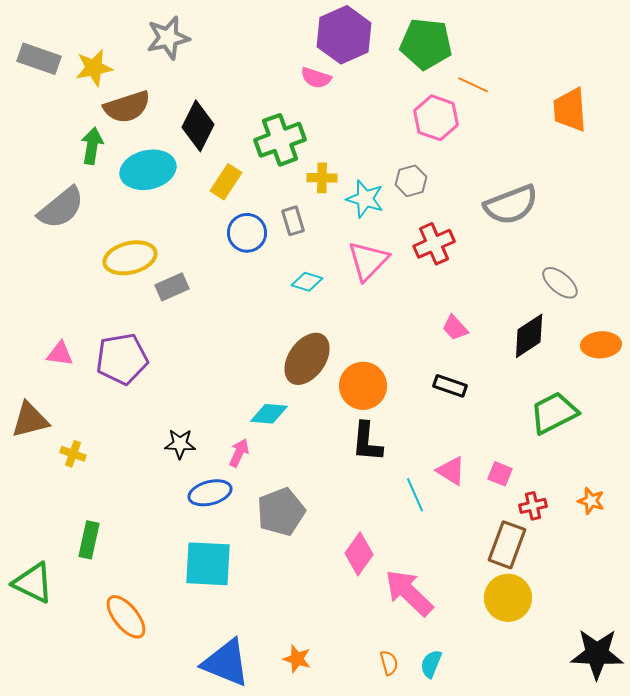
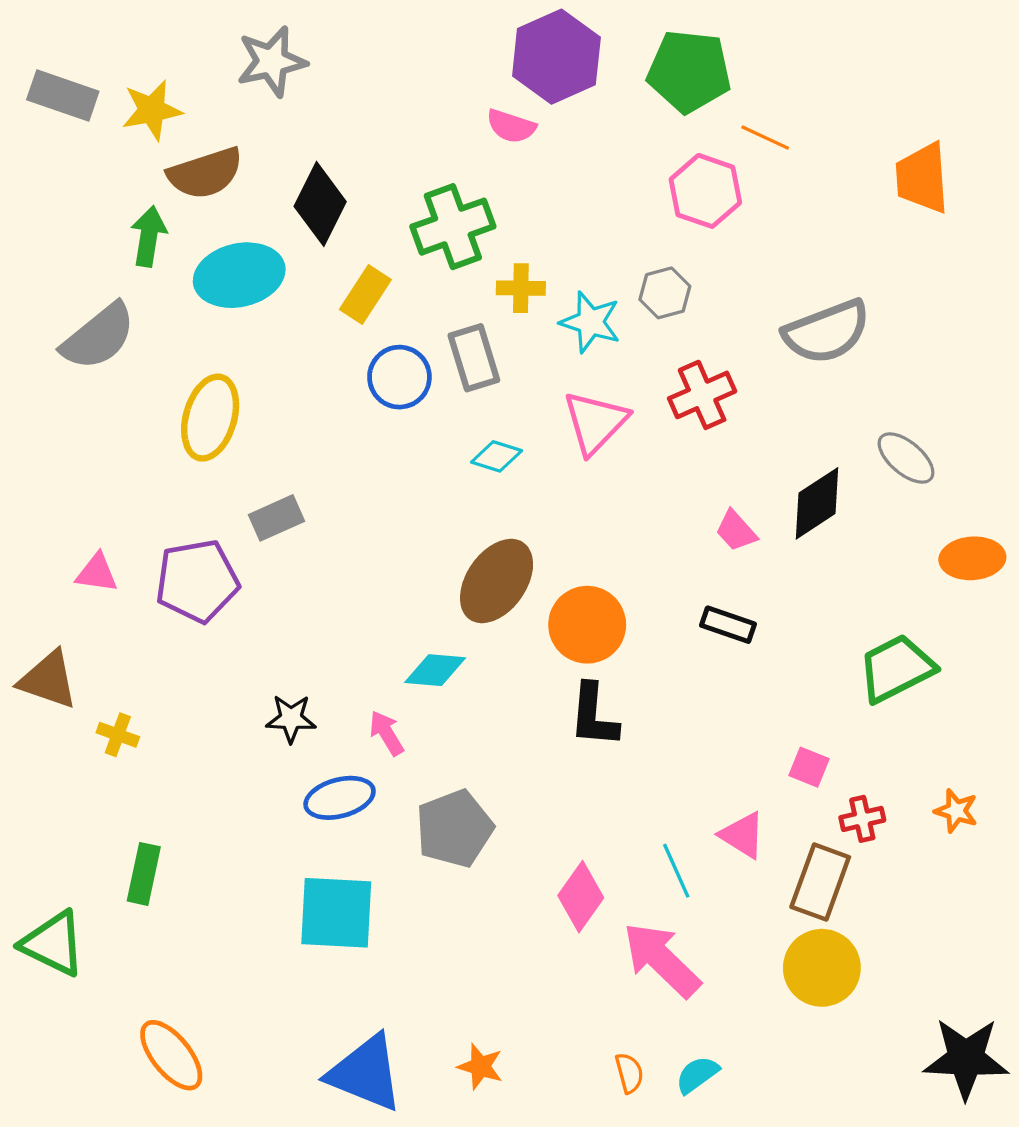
gray rectangle: (293, 221) -> (474, 358), size x1.4
yellow ellipse: (130, 258) -> (210, 418), turned -60
gray rectangle: (172, 287) -> (276, 518), moved
black diamond: (529, 336) -> (817, 503), moved
brown triangle: (30, 420) -> (48, 680), turned 33
pink arrow: (239, 453) -> (387, 733), turned -56
pink triangle: (451, 471) -> (743, 835), moved
cyan line: (415, 495) -> (676, 871), moved
orange ellipse: (126, 617) -> (171, 1055), moved
cyan semicircle: (431, 664) -> (697, 1075), turned 32

